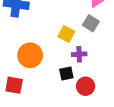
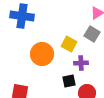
orange circle: (30, 55) -> (42, 54), moved

